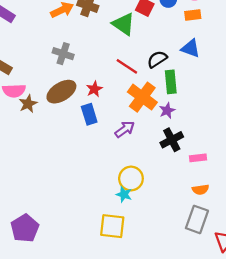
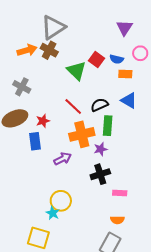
orange rectangle: (193, 15) -> (125, 74), moved
orange cross: (142, 97) -> (82, 134), turned 30

